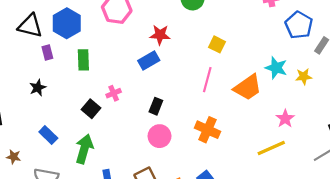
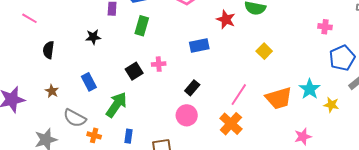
red star: (160, 35) -> (226, 19), moved
pink line: (207, 80) -> (239, 95), moved

